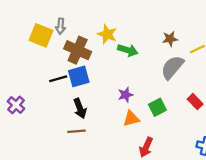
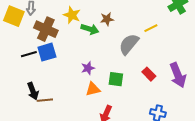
brown star: (170, 39) -> (107, 19), moved
green square: (157, 107) -> (116, 79), turned 35
black arrow: (80, 108) -> (33, 91), moved

